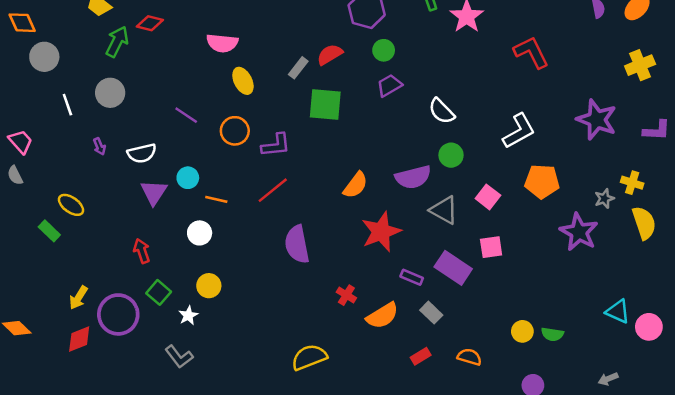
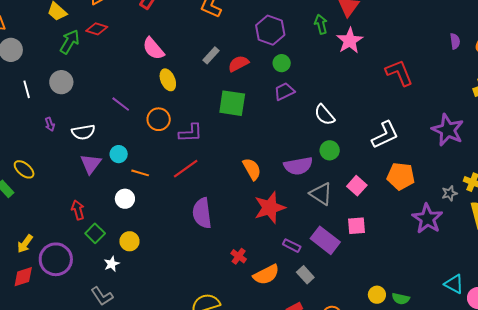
pink semicircle: (222, 43) -> (153, 49), turned 40
gray rectangle: (298, 68) -> (211, 55), moved
orange semicircle: (355, 185) -> (252, 169), turned -70
green square: (159, 292) -> (95, 233), moved

